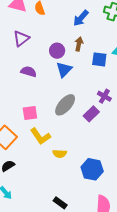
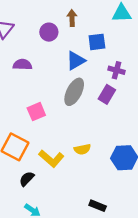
blue square: (99, 59) -> (97, 42), moved
blue triangle: (64, 70) -> (76, 61), moved, turned 30
yellow L-shape: (40, 136) -> (51, 158), moved

